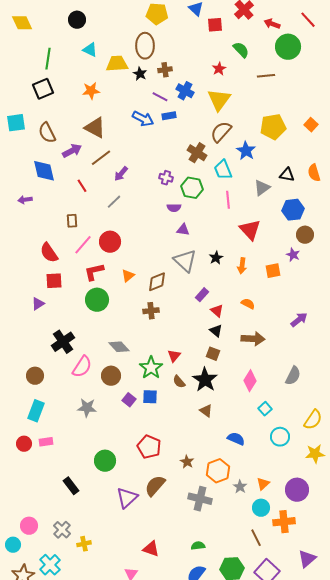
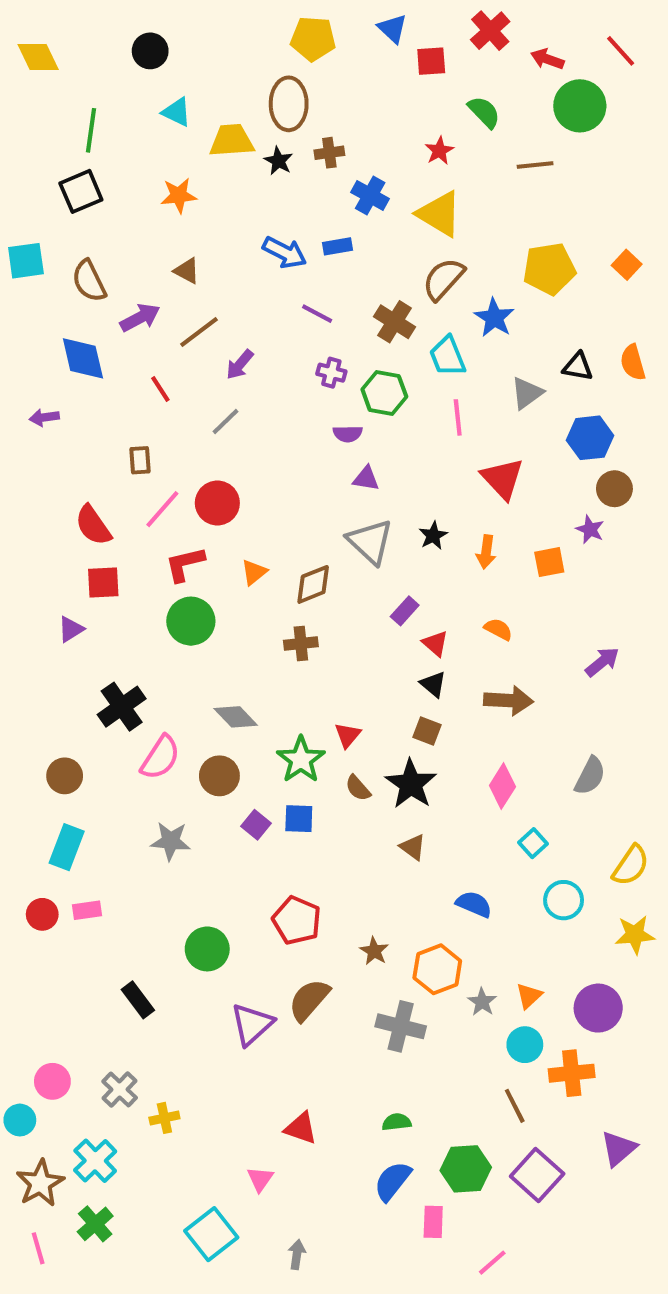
purple line: (160, 97) -> (317, 314), moved
yellow triangle: (219, 100) -> (439, 214), turned -35
brown triangle: (95, 128) -> (187, 271), size x0.6

